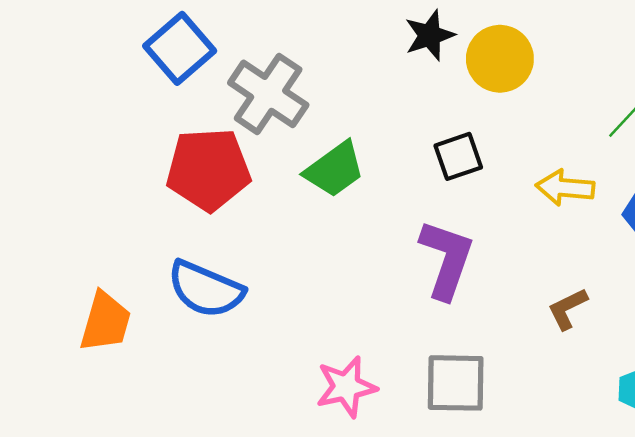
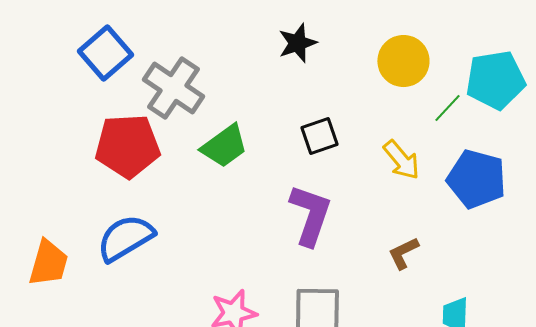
yellow circle: (500, 59) -> (403, 61), moved
yellow arrow: (565, 188) -> (401, 160), turned -135
blue semicircle: (206, 289) -> (125, 238), turned 126

